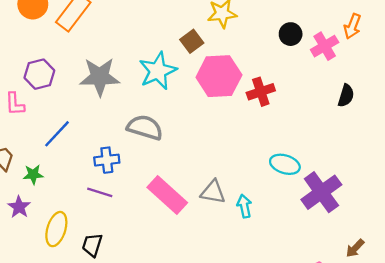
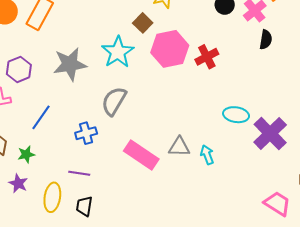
black semicircle: (346, 96) -> (266, 40), moved
gray semicircle: (145, 127) -> (114, 101), turned -68
purple line: (100, 192) -> (79, 173), moved

